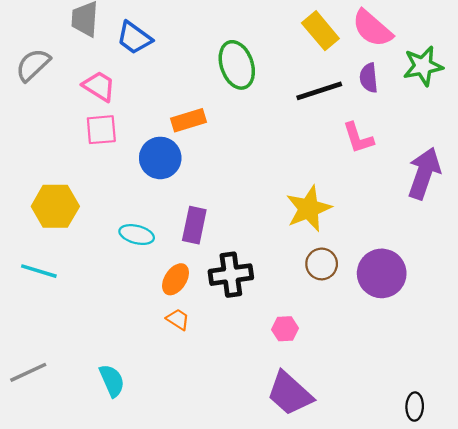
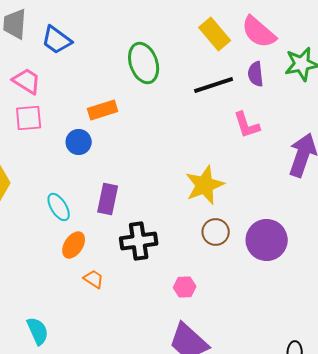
blue circle: (160, 158) -> (79, 142), size x0.7
cyan ellipse: (137, 235) -> (59, 207), turned 44
orange ellipse: (176, 279) -> (74, 245), moved

